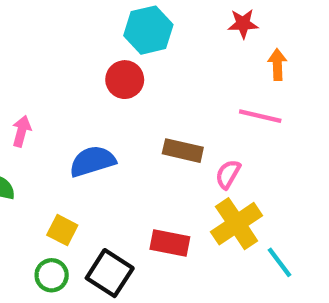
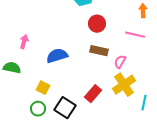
red circle: (125, 80) -> (97, 24), moved
red rectangle: (170, 243) -> (93, 94), turned -60
cyan line: (280, 262) -> (144, 103), turned 49

